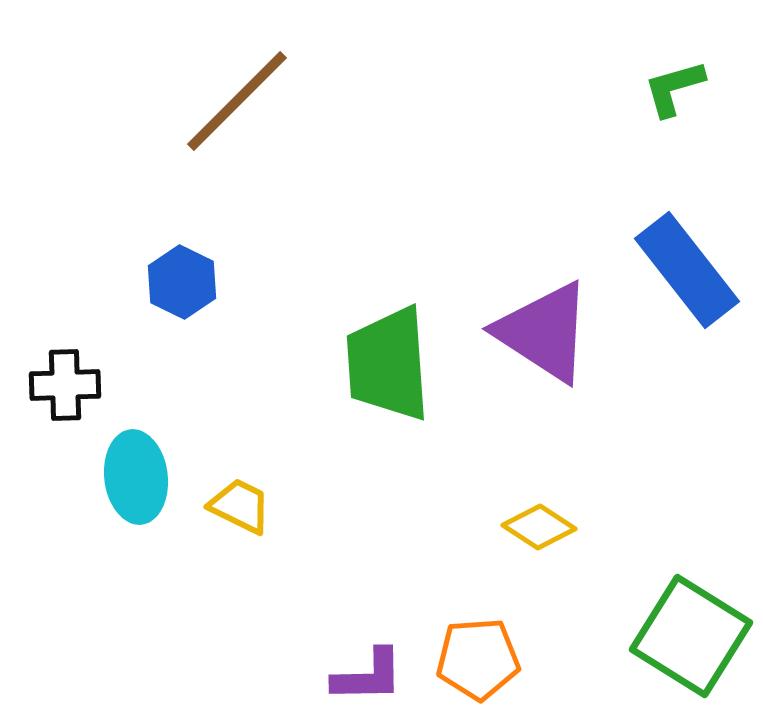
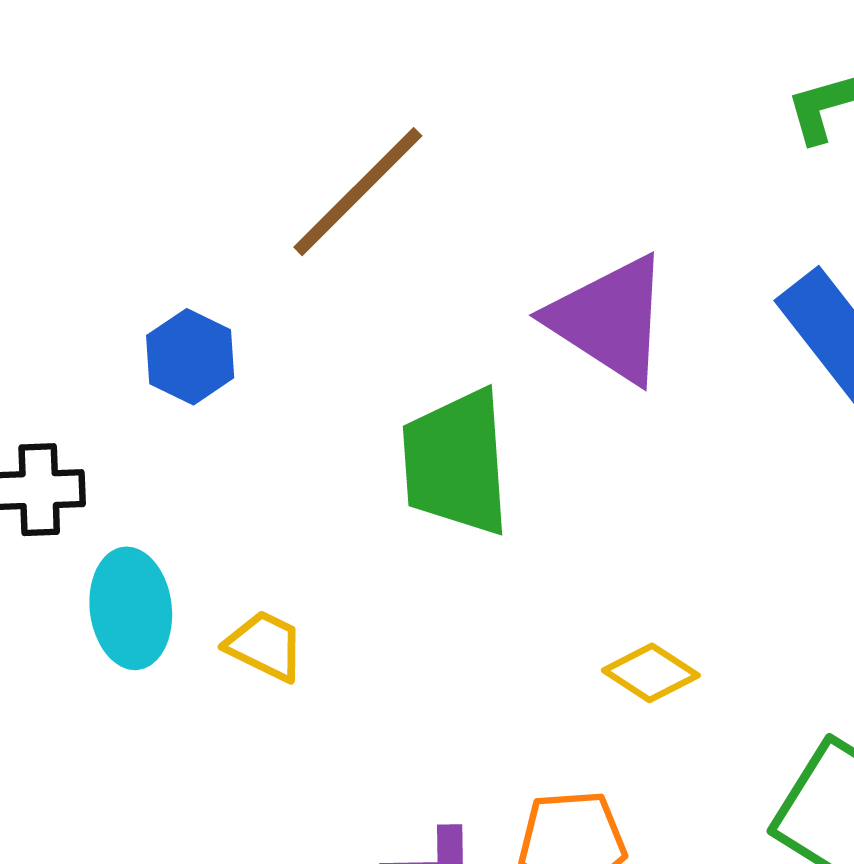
brown line: (237, 101) -> (358, 192), moved
purple triangle: (544, 332) -> (610, 319), moved

